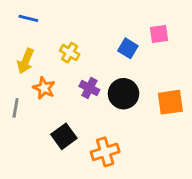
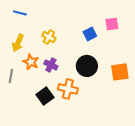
blue square: (128, 48) -> (90, 34), turned 32
purple cross: (89, 88) -> (51, 65), moved
orange cross: (105, 152) -> (68, 89), moved, turned 30

